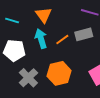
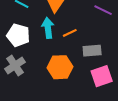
gray rectangle: (84, 34) -> (92, 51), moved
gray cross: (28, 78) -> (15, 65), moved

